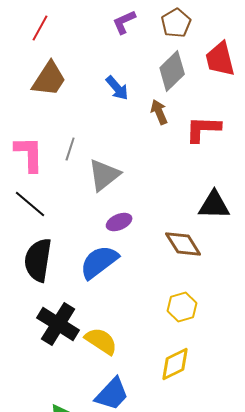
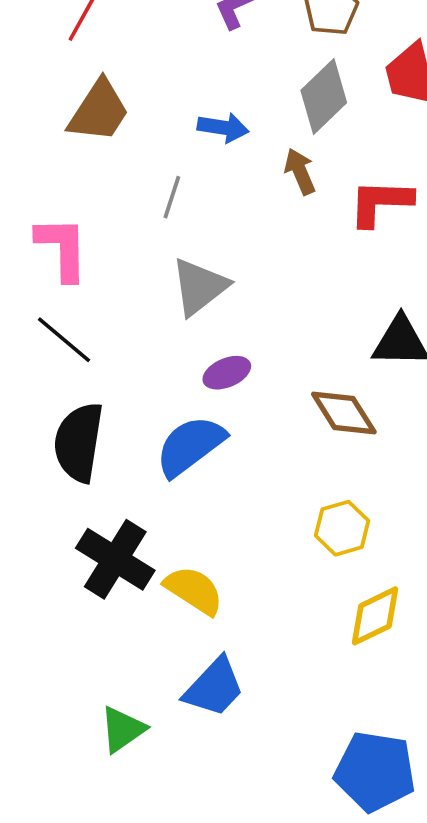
blue arrow: (117, 88) -> (223, 128), turned -40
gray line: (70, 149) -> (172, 197), moved
yellow diamond: (175, 364) -> (375, 616), moved

